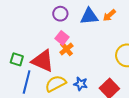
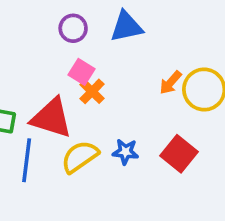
orange arrow: (109, 15) -> (171, 83), moved

